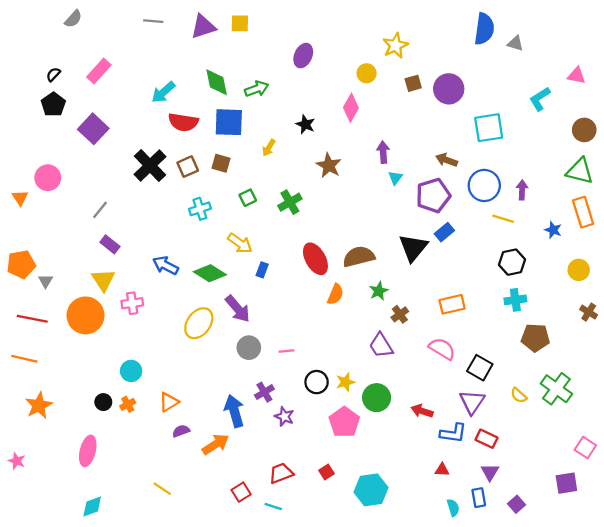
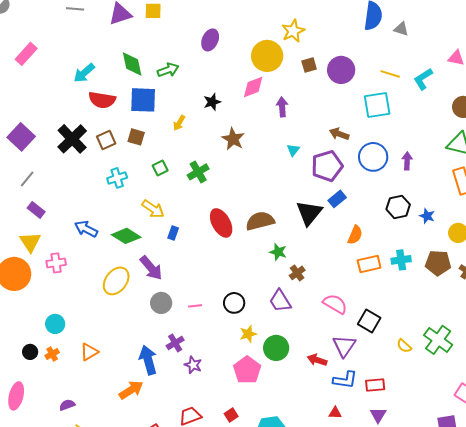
yellow circle: (367, 73) -> (267, 56), size x1.8
pink diamond: (351, 108) -> (253, 87), turned 40
black star: (305, 124) -> (212, 102), turned 30
purple square: (93, 129) -> (21, 137), moved
purple arrow: (383, 152) -> (282, 107), moved
yellow line: (503, 219) -> (390, 74), moved
blue star: (553, 230) -> (427, 216), moved
black hexagon: (512, 262) -> (398, 207), moved
green star: (379, 291) -> (278, 252), turned -30
orange semicircle: (335, 294) -> (355, 235), moved
orange rectangle: (452, 304) -> (369, 264), moved
brown pentagon: (535, 338) -> (438, 263), moved
black circle: (317, 382) -> (234, 303), moved
purple triangle: (472, 402) -> (344, 346), moved
purple semicircle: (181, 431) -> (67, 405), moved
red rectangle: (486, 439) -> (375, 385), turned -30

